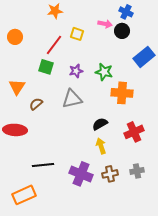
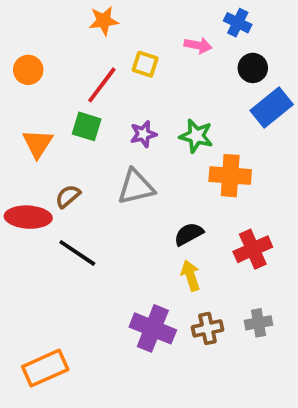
black circle: (122, 31) -> (253, 68), moved
orange triangle: (17, 87) -> (38, 143), moved
red ellipse: (15, 130) -> (28, 217), moved
black line: (43, 165) -> (77, 253), moved, turned 40

